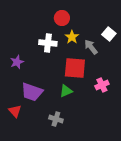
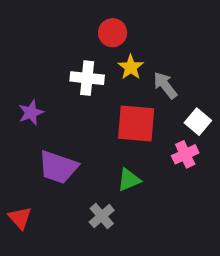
white square: (109, 34) -> (198, 122), moved
green triangle: (66, 91) -> (129, 180), moved
red triangle: (15, 111) -> (20, 218), moved
gray cross: (56, 119) -> (102, 216), turned 32

